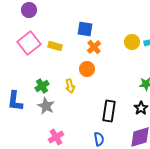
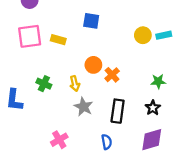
pink square: (29, 43) -> (30, 36), turned 30
orange cross: (94, 47) -> (112, 75), moved
green cross: (42, 86) -> (44, 84), turned -32
gray star: (46, 106) -> (83, 107), moved

